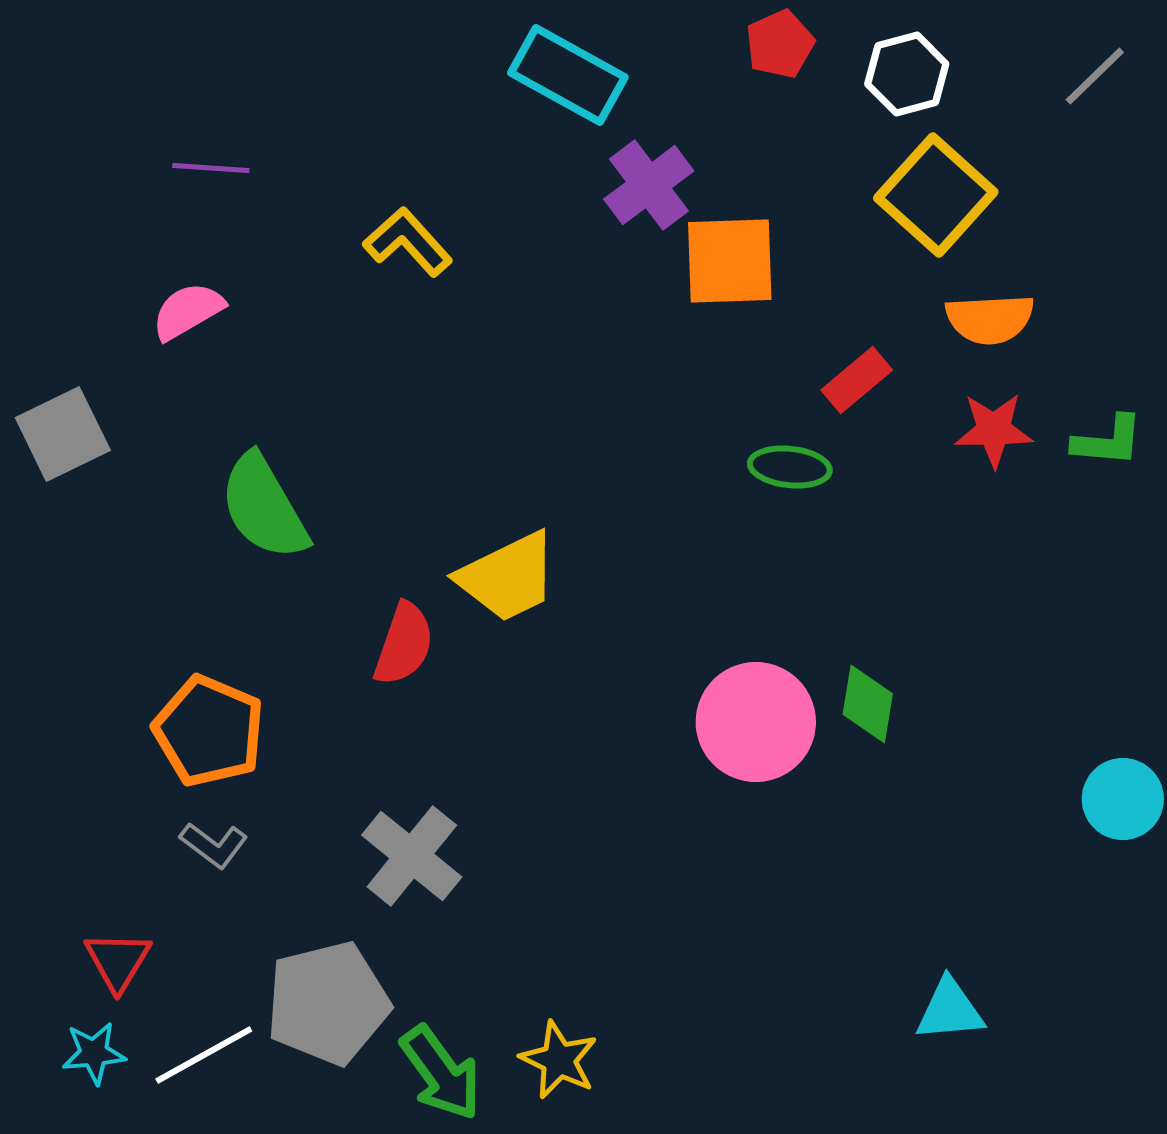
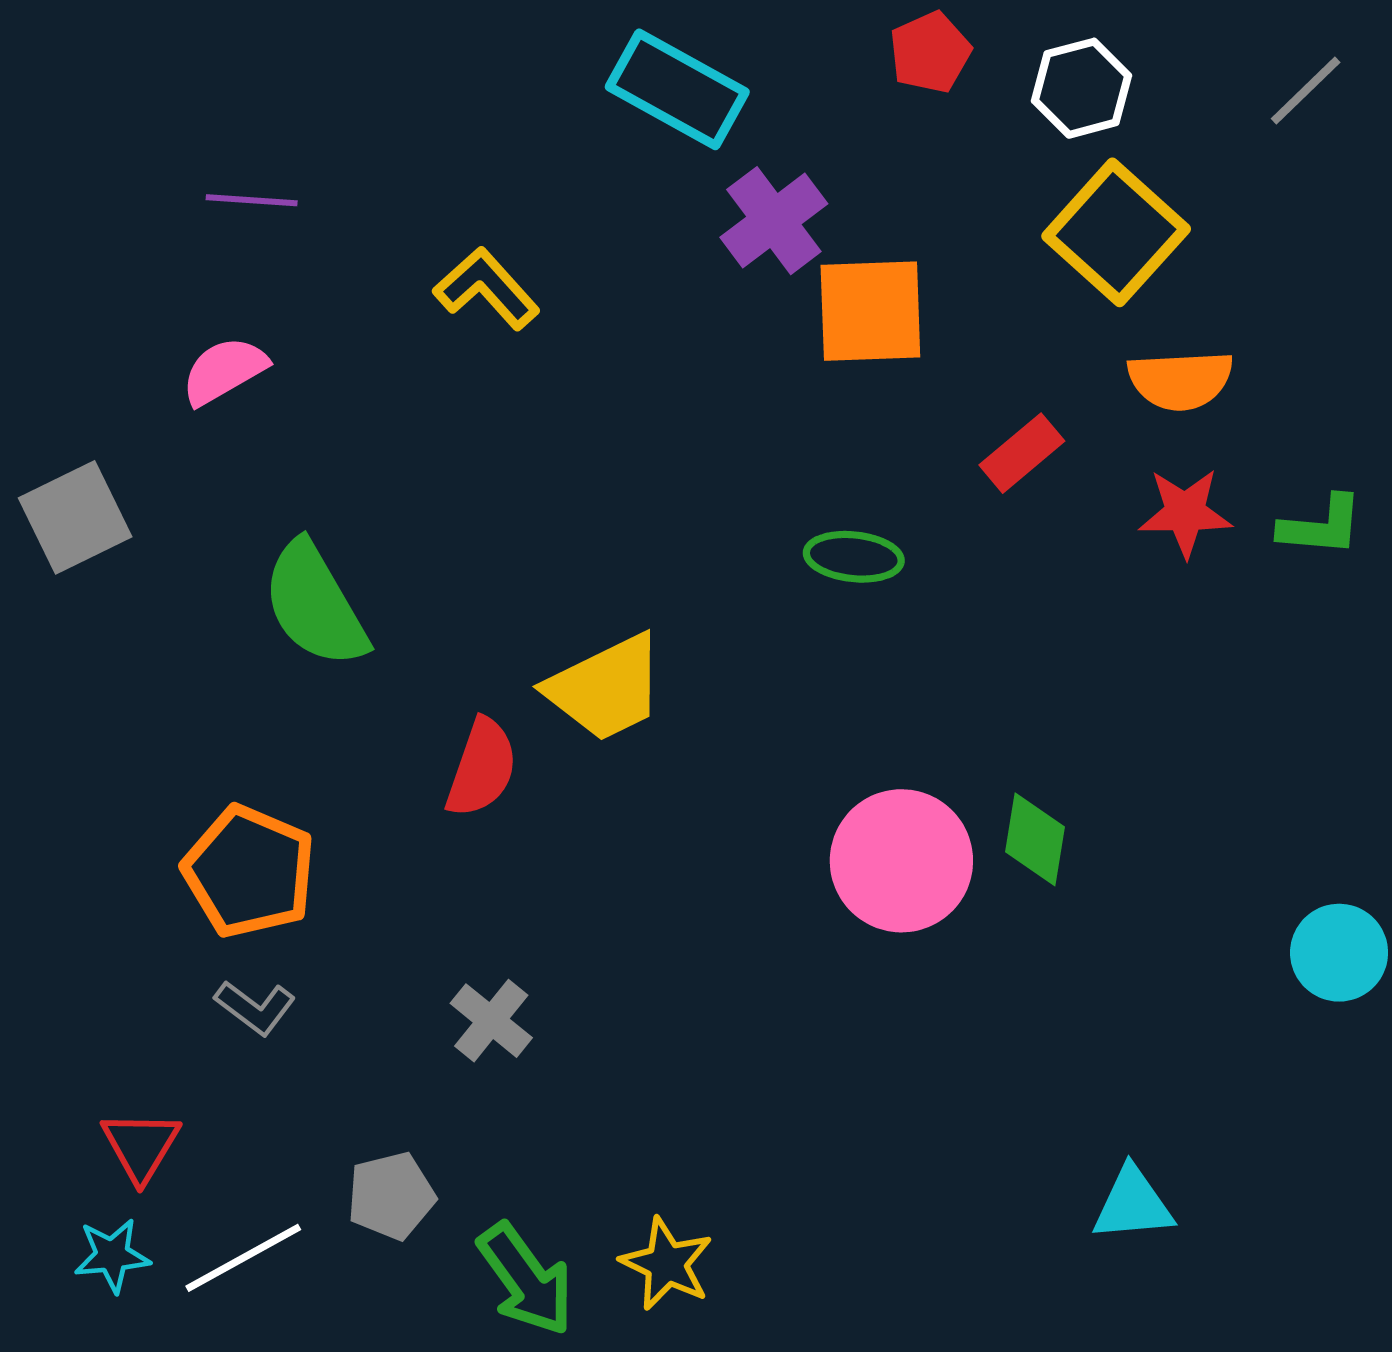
green ellipse: (790, 467) -> (854, 557), moved
gray cross: (412, 856) -> (491, 1021), size x0.7
gray pentagon: (328, 1003) -> (391, 1196), size x0.6

